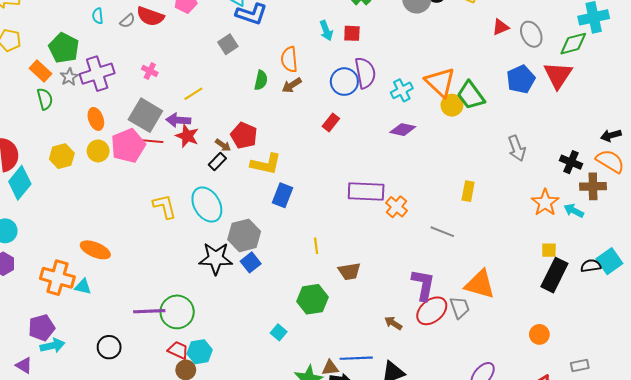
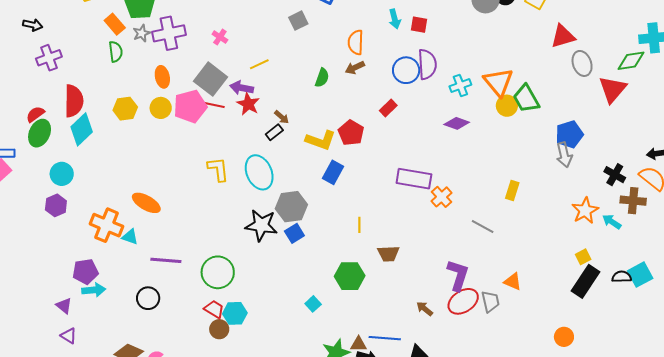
red triangle: (501, 27) -> (563, 36), size x1.5
gray ellipse: (531, 34) -> (582, 63), moved
blue pentagon: (521, 79) -> (569, 134), moved
green semicircle: (261, 80) -> (322, 78), moved
red pentagon: (244, 135) -> (351, 133), moved
yellow square: (549, 250) -> (583, 257), turned -35
orange triangle: (480, 284) -> (513, 282), size x0.6
purple line: (149, 311) -> (166, 260), moved

